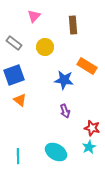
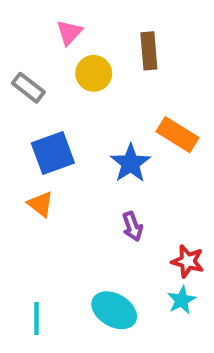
yellow circle: (45, 47) -> (94, 73), moved
blue square: (14, 75) -> (53, 153), moved
blue star: (64, 80) -> (130, 163), turned 30

